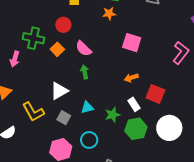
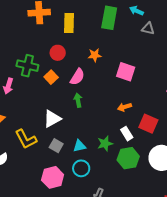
orange star: (109, 13) -> (95, 55), moved
pink semicircle: (84, 49) -> (77, 77), turned -102
cyan triangle: (87, 107) -> (79, 146), moved

